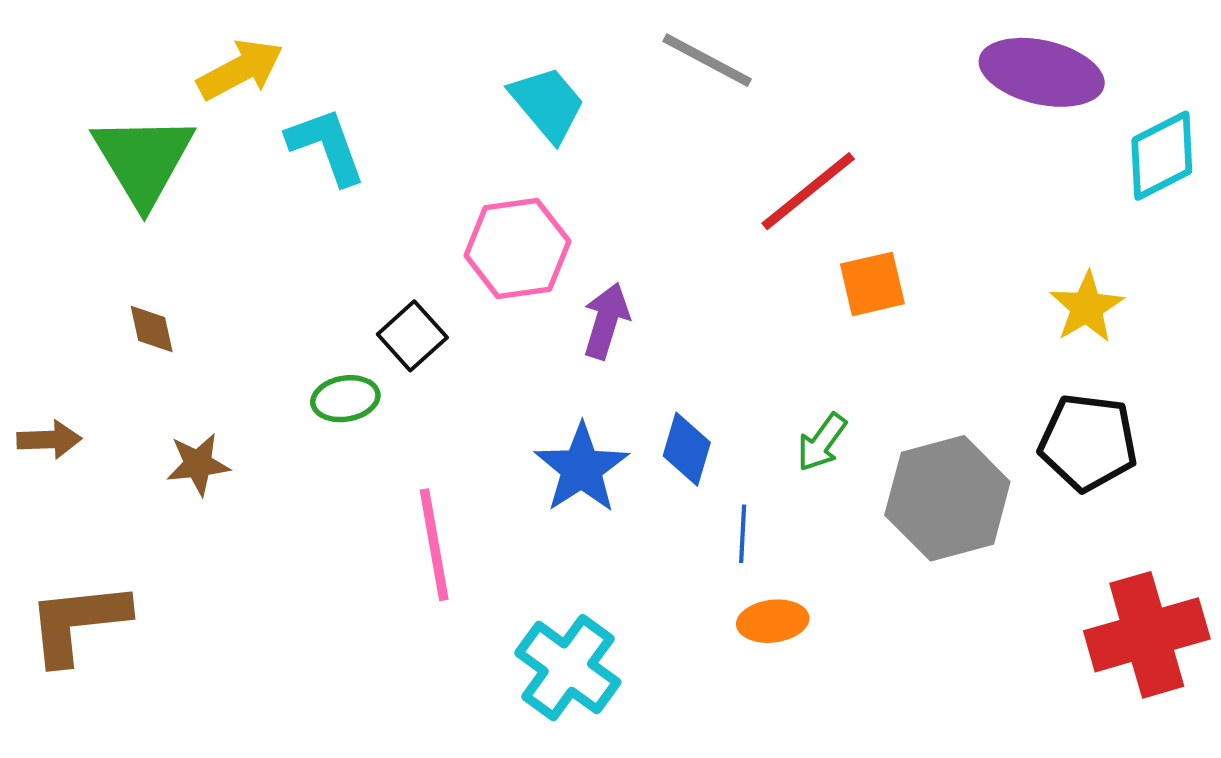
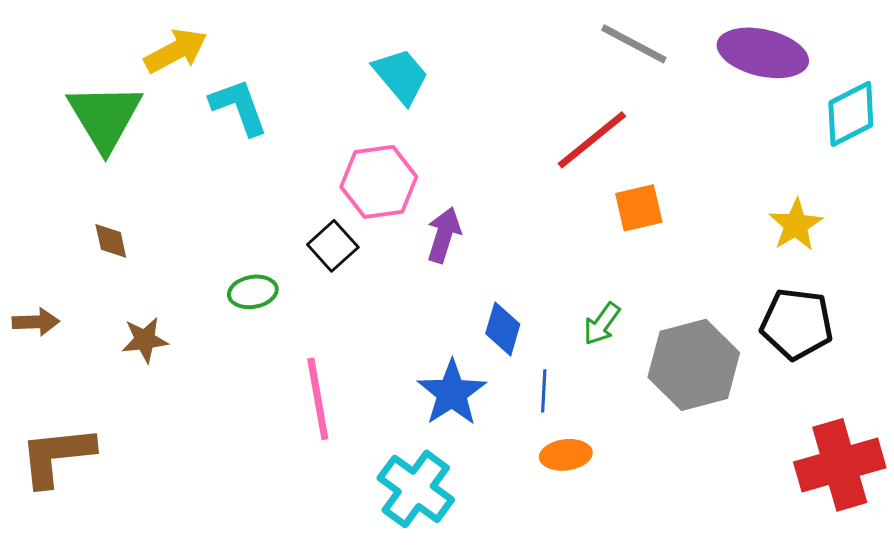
gray line: (707, 60) -> (634, 44), moved
black square: (412, 336) -> (333, 246), moved
blue star: (582, 468) -> (452, 393), moved

